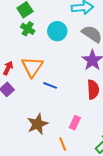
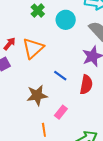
blue line: (50, 85) -> (60, 76), moved
brown star: (38, 124) -> (37, 95), moved

